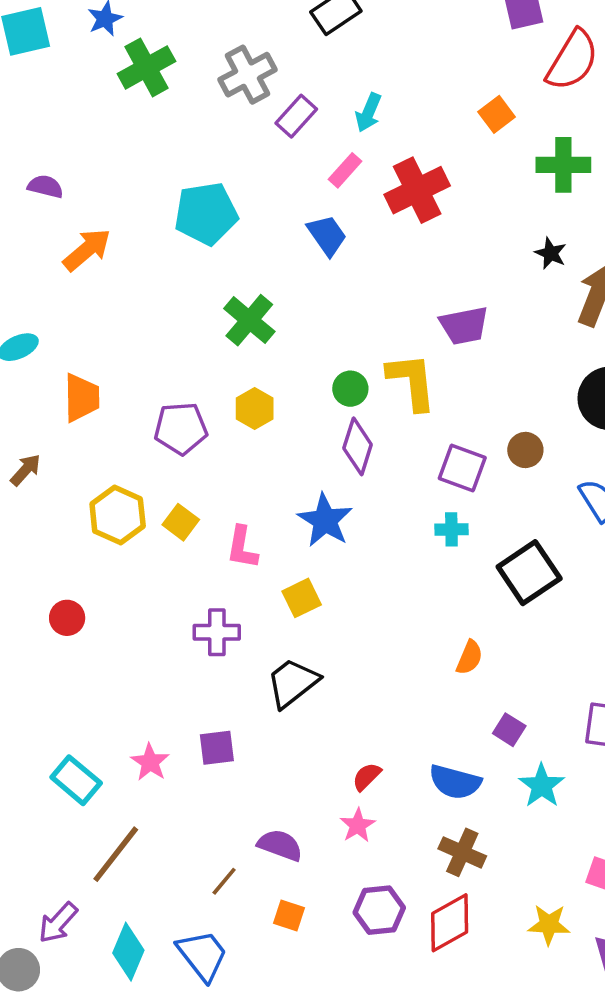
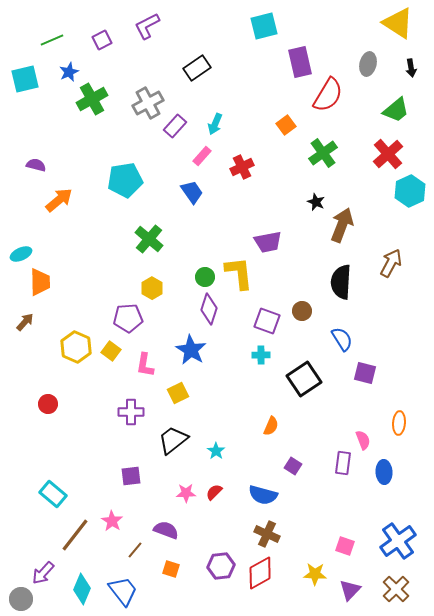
green cross: (563, 165) -> (323, 153), turned -36
red cross: (417, 190) -> (242, 167), size x0.7
orange trapezoid: (82, 398) -> (40, 282), moved
purple pentagon: (181, 428) -> (128, 318), moved
pink star: (150, 762) -> (112, 521), moved
cyan star: (542, 786) -> (216, 451), moved, size x0.7
pink star: (358, 825) -> (186, 493), moved, turned 30

